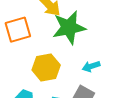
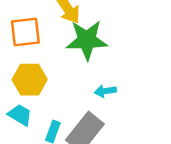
yellow hexagon: (46, 68) -> (30, 80), moved

